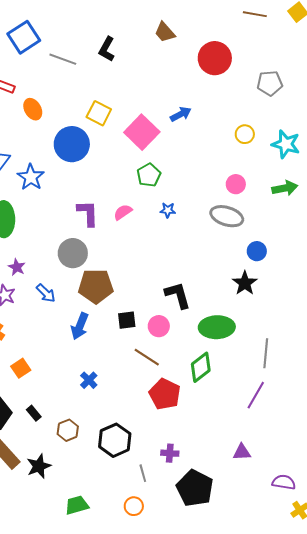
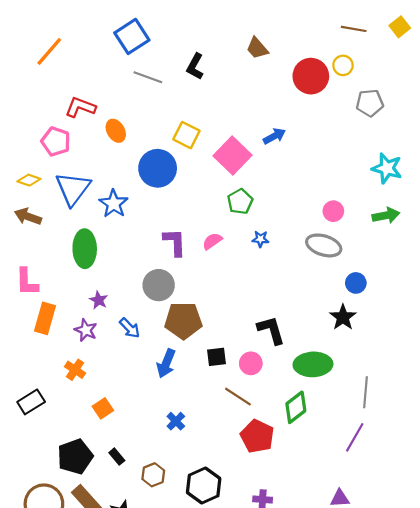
blue square: (24, 37) -> (132, 36), moved
yellow circle: (245, 134) -> (343, 65), moved

